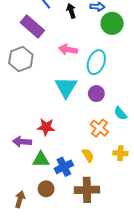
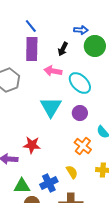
black arrow: (71, 11) -> (63, 49), moved, turned -136
purple rectangle: (32, 27) -> (32, 49), moved, turned 50
cyan ellipse: (96, 62) -> (80, 83), turned -65
green triangle: (41, 160) -> (22, 186), moved

